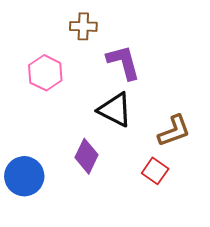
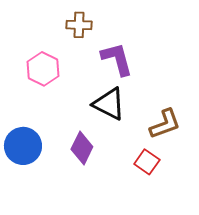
blue circle: (24, 176) -> (23, 146), moved

